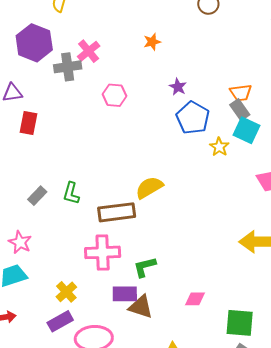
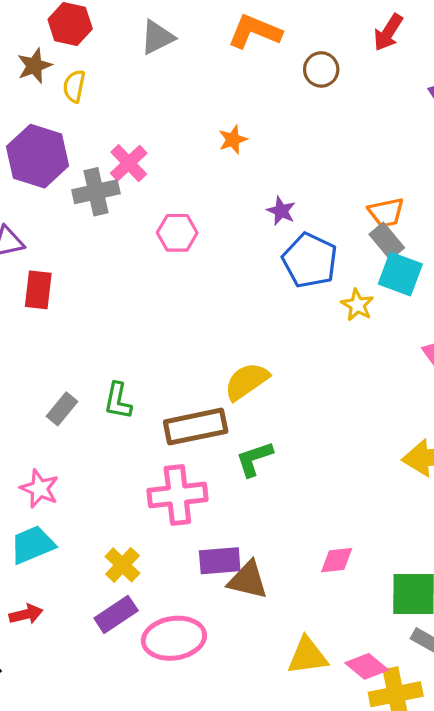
green L-shape: (145, 267) -> (254, 459), moved

